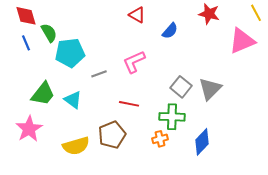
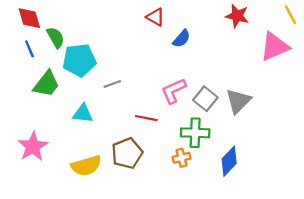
blue semicircle: (170, 31) -> (182, 39), moved
pink L-shape: (134, 62) -> (174, 91), moved
green trapezoid: (43, 94) -> (46, 84), moved
cyan triangle: (73, 100) -> (83, 113), turned -30

